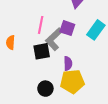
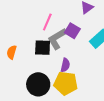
orange semicircle: (11, 42) -> (12, 52), moved
black circle: (45, 89) -> (38, 84), size x1.5

